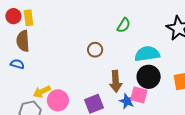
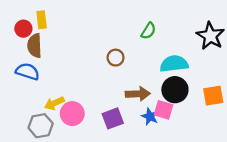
red circle: (13, 16) -> (23, 29), moved
blue semicircle: (17, 64) -> (28, 71), size x1.5
brown arrow: (116, 81) -> (138, 94), turned -90

